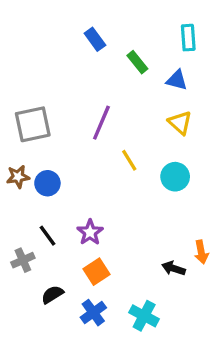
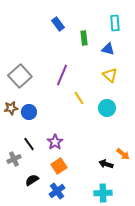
green rectangle: (137, 62) -> (84, 38), turned 32
gray square: (33, 124) -> (20, 76), turned -30
orange arrow: (201, 252) -> (123, 154), turned -40
cyan cross: (144, 316) -> (103, 193), moved, turned -30

